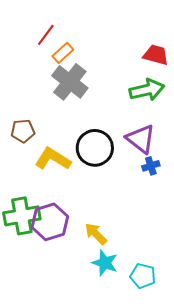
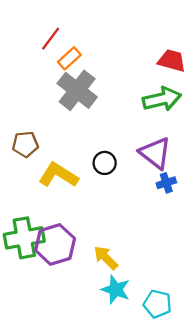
black circle: (95, 148) -> (105, 163), size x0.6

